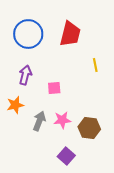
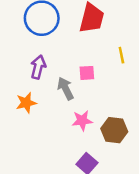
pink square: (54, 88) -> (87, 73), moved
gray arrow: (39, 121) -> (65, 88), moved, turned -48

